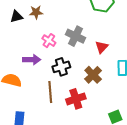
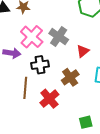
pink cross: (49, 41) -> (32, 37), size x1.6
red cross: (76, 99) -> (49, 99), turned -30

